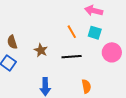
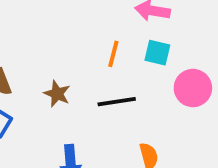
orange line: (72, 32) -> (113, 54), turned 48

